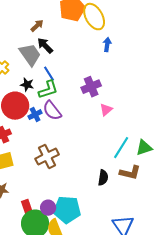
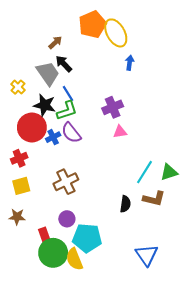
black star: (27, 85) -> (45, 105), size x1.5
pink triangle: (106, 110) -> (120, 132), moved, turned 32
purple circle: (48, 208) -> (67, 219), moved

